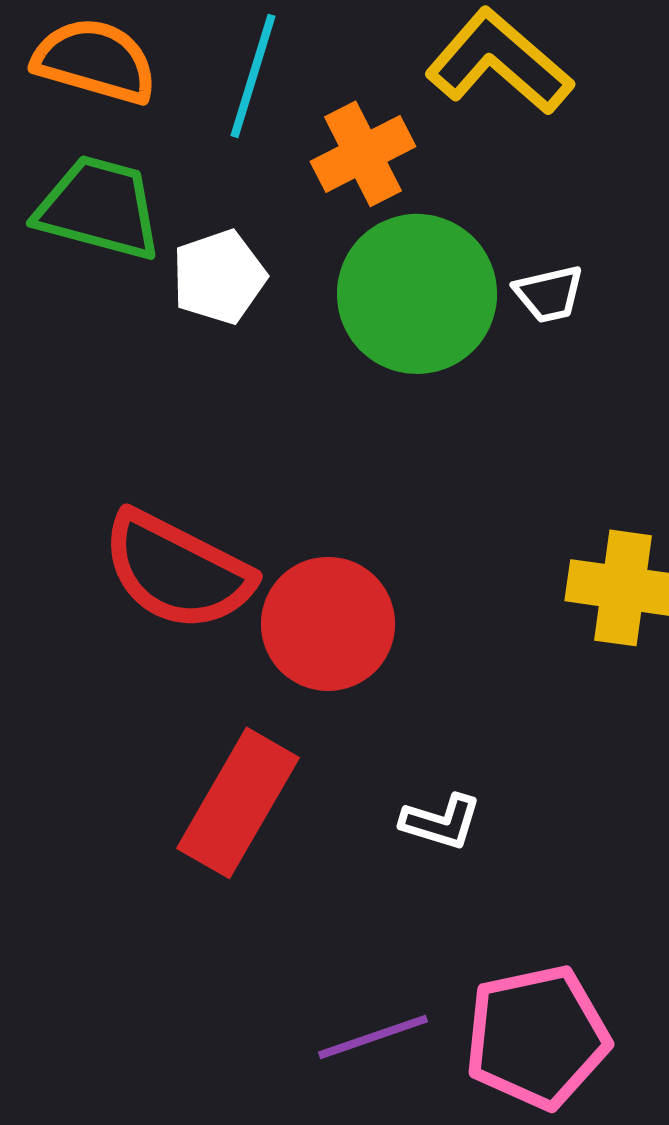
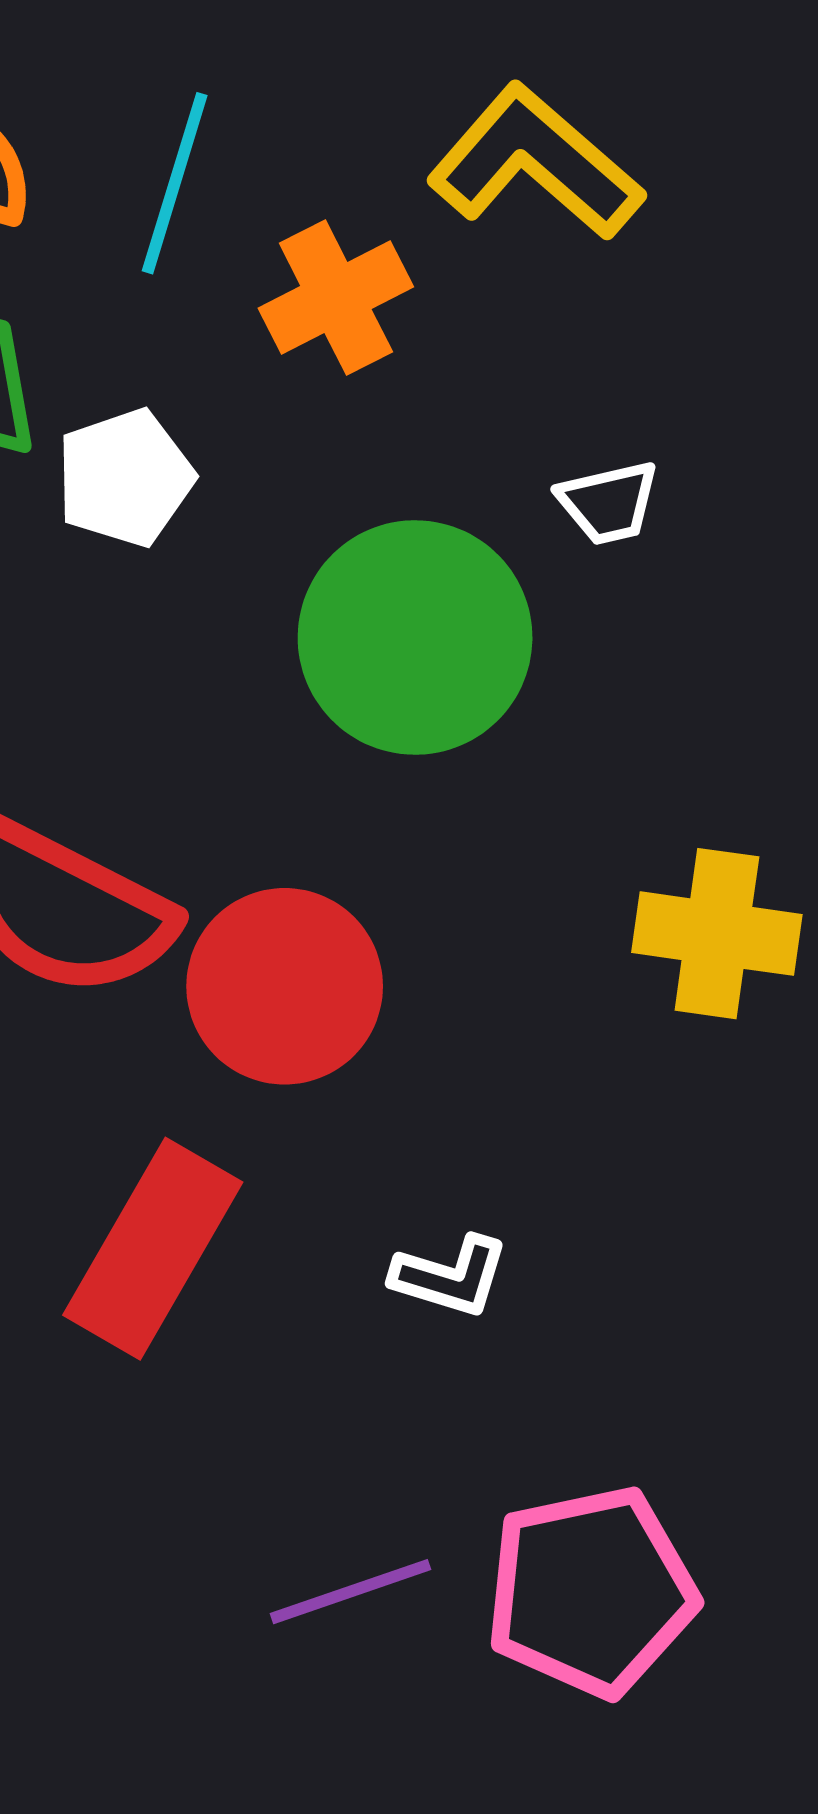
green circle: (417, 294) -> (415, 637), moved

